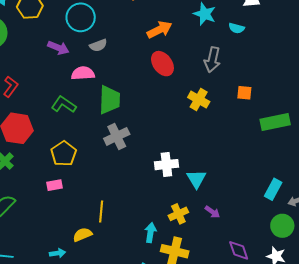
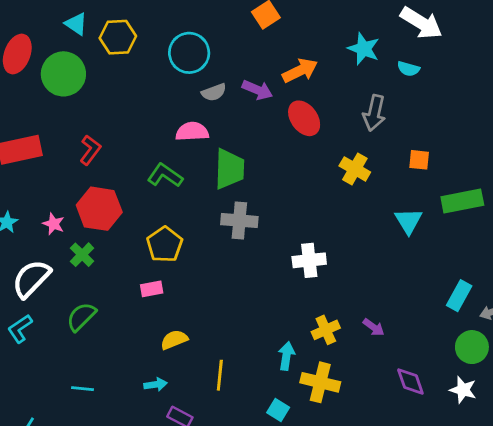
purple arrow: (58, 48) -> (257, 90), moved
gray cross: (117, 136) -> (239, 221), turned 30
cyan triangle: (196, 179) -> (408, 221), moved
yellow line: (101, 211) -> (220, 375), moved
yellow semicircle: (82, 235) -> (174, 340), moved

